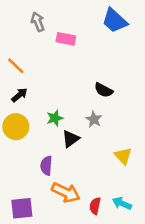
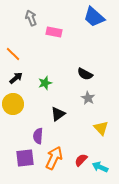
green star: (55, 118) -> (45, 83), moved
gray star: (94, 119) -> (88, 98), moved
orange arrow: (66, 192) -> (54, 158), turned -90
red semicircle: (95, 206) -> (81, 160), moved, turned 32
purple square: (22, 208) -> (25, 158), moved

